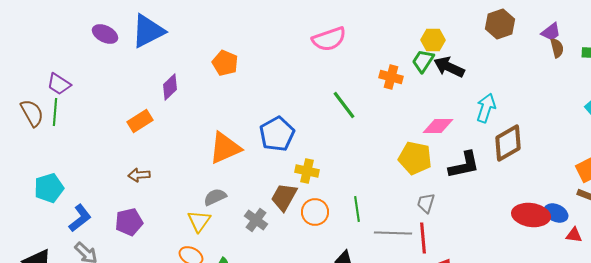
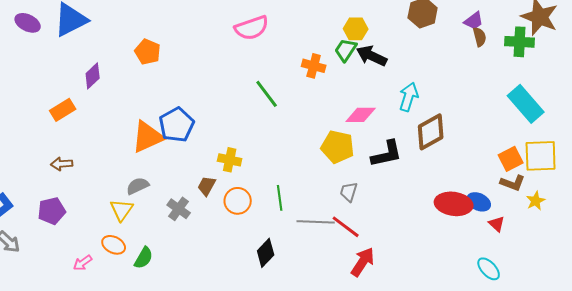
blue pentagon: (277, 134) -> (177, 125), moved
brown trapezoid: (284, 197) -> (207, 186), size x0.7
red triangle: (574, 235) -> (497, 224), turned 36
red line: (423, 238) -> (346, 227), turned -48

